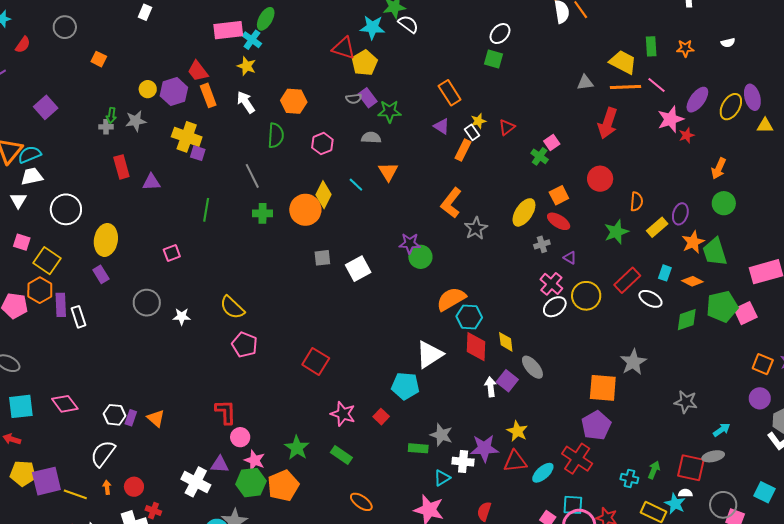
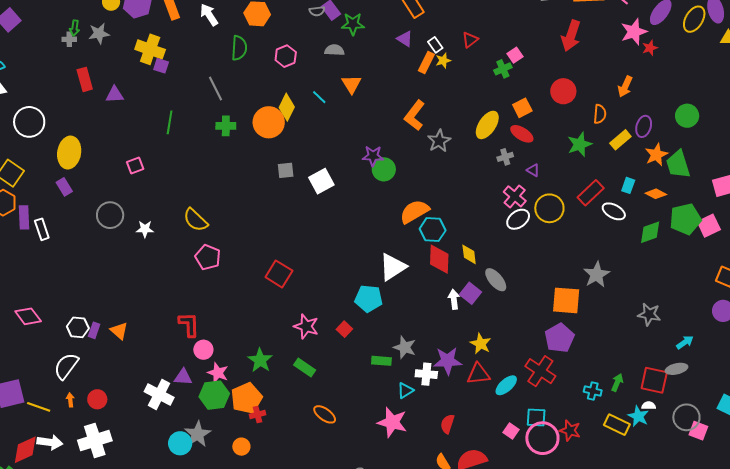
yellow star: (478, 121) -> (443, 61), moved
green cross: (540, 156) -> (503, 69), turned 30
orange arrow: (719, 168) -> (625, 86), moved
red cross: (153, 511) -> (258, 415), moved, turned -35

